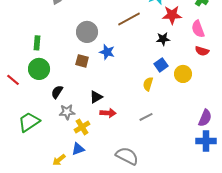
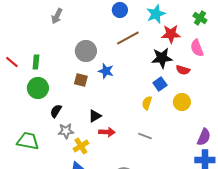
black star: (163, 39) -> (162, 58), size x1.5
red semicircle: (202, 51) -> (183, 70), moved
yellow circle: (183, 74) -> (182, 102), moved
red line: (13, 80) -> (12, 62), moved
gray line: (146, 117) -> (145, 136), turned 48
green trapezoid: (29, 122) -> (28, 141), turned 45

